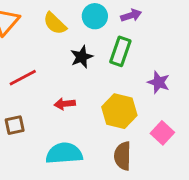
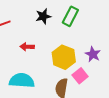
purple star: (159, 82) -> (93, 54), moved
pink square: (162, 133) -> (80, 76), moved

